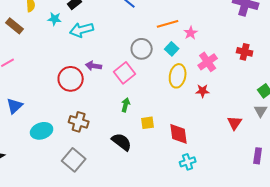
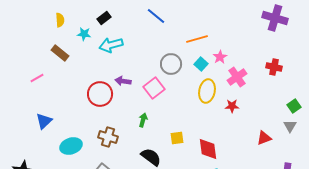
brown rectangle: (15, 26) -> (60, 53), moved
pink star: (191, 33) -> (220, 57), moved
green arrow: (126, 105) -> (143, 120), moved
red triangle: (235, 123) -> (264, 138), turned 35

